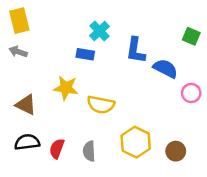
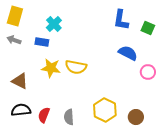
yellow rectangle: (19, 21) -> (15, 16), turned 30
cyan cross: (99, 31) -> (54, 24), moved
blue L-shape: (136, 50) -> (121, 20), moved
blue rectangle: (85, 54) -> (42, 42), moved
yellow semicircle: (101, 105) -> (76, 67), moved

